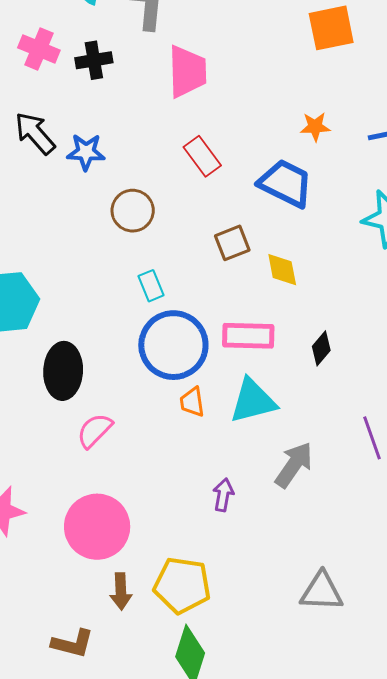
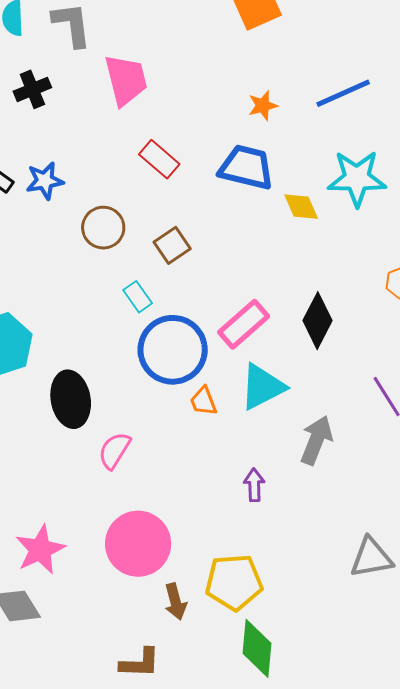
brown square: (232, 243) -> (172, 245), moved
yellow diamond: (282, 270) -> (301, 207), moved
pink rectangle: (248, 336) -> (244, 324), turned -30
black diamond: (321, 348) -> (318, 321), size x1.6

